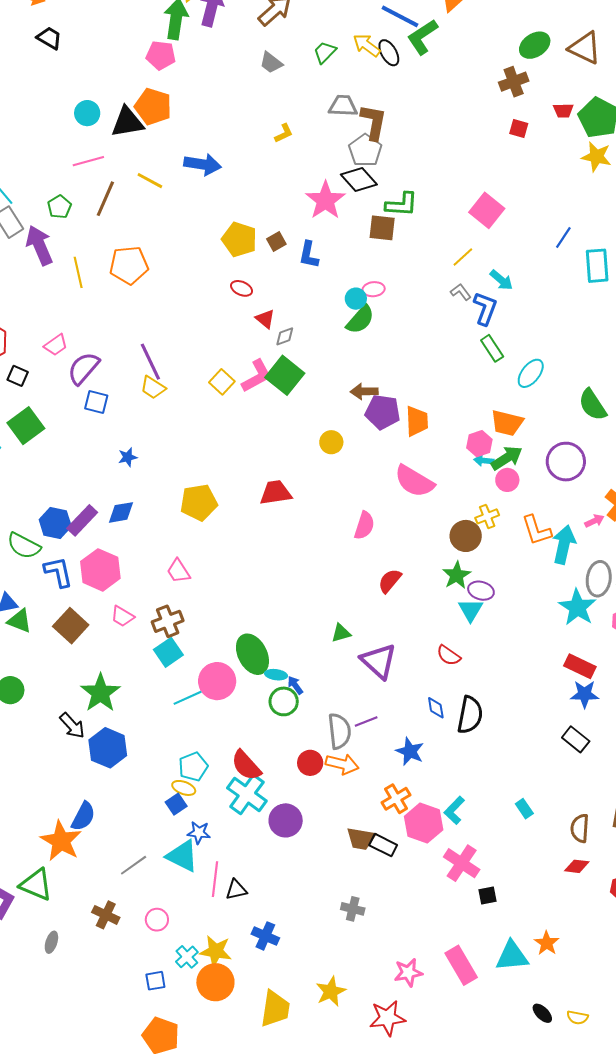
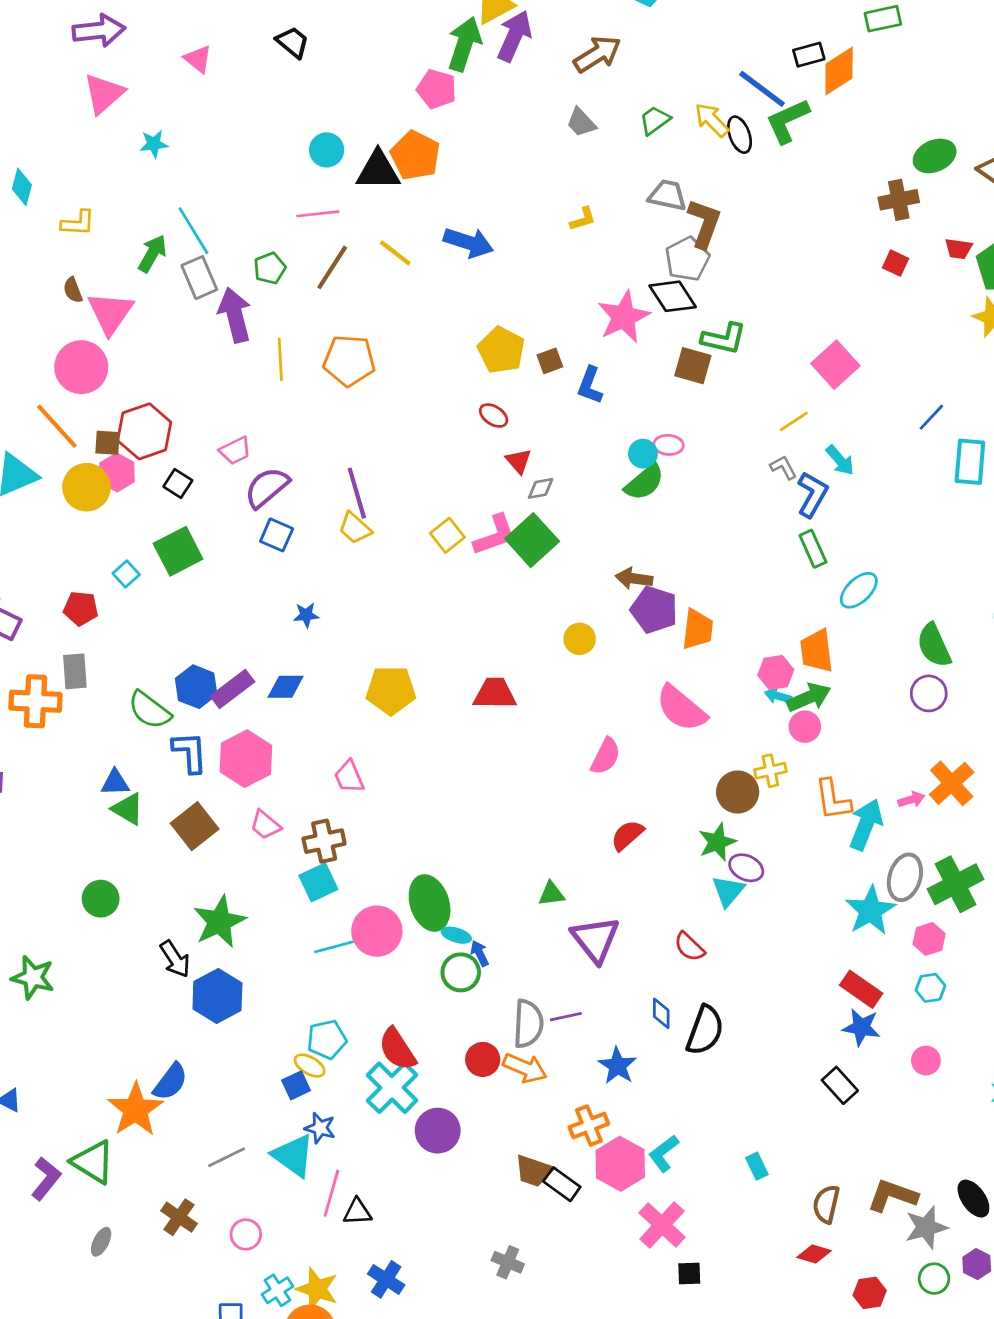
orange trapezoid: (507, 423) -> (817, 651), turned 60
purple circle: (566, 462) -> (929, 693), moved, size x0.7

